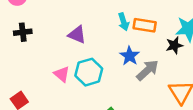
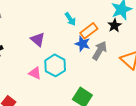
orange rectangle: (145, 25) -> (89, 31), moved, turned -30
purple triangle: (77, 35) -> (38, 39), turned 35

